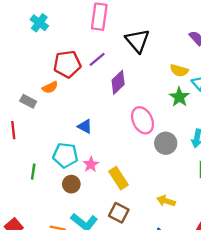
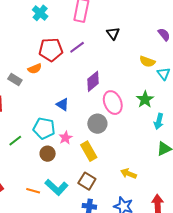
cyan cross: (39, 23) -> (40, 13), moved
black triangle: (137, 41) -> (113, 33), size x0.6
purple diamond: (118, 82) -> (93, 81), moved
green star: (179, 97) -> (145, 99), moved
gray circle: (166, 143) -> (97, 124), moved
green line: (33, 172) -> (15, 141), turned 40

